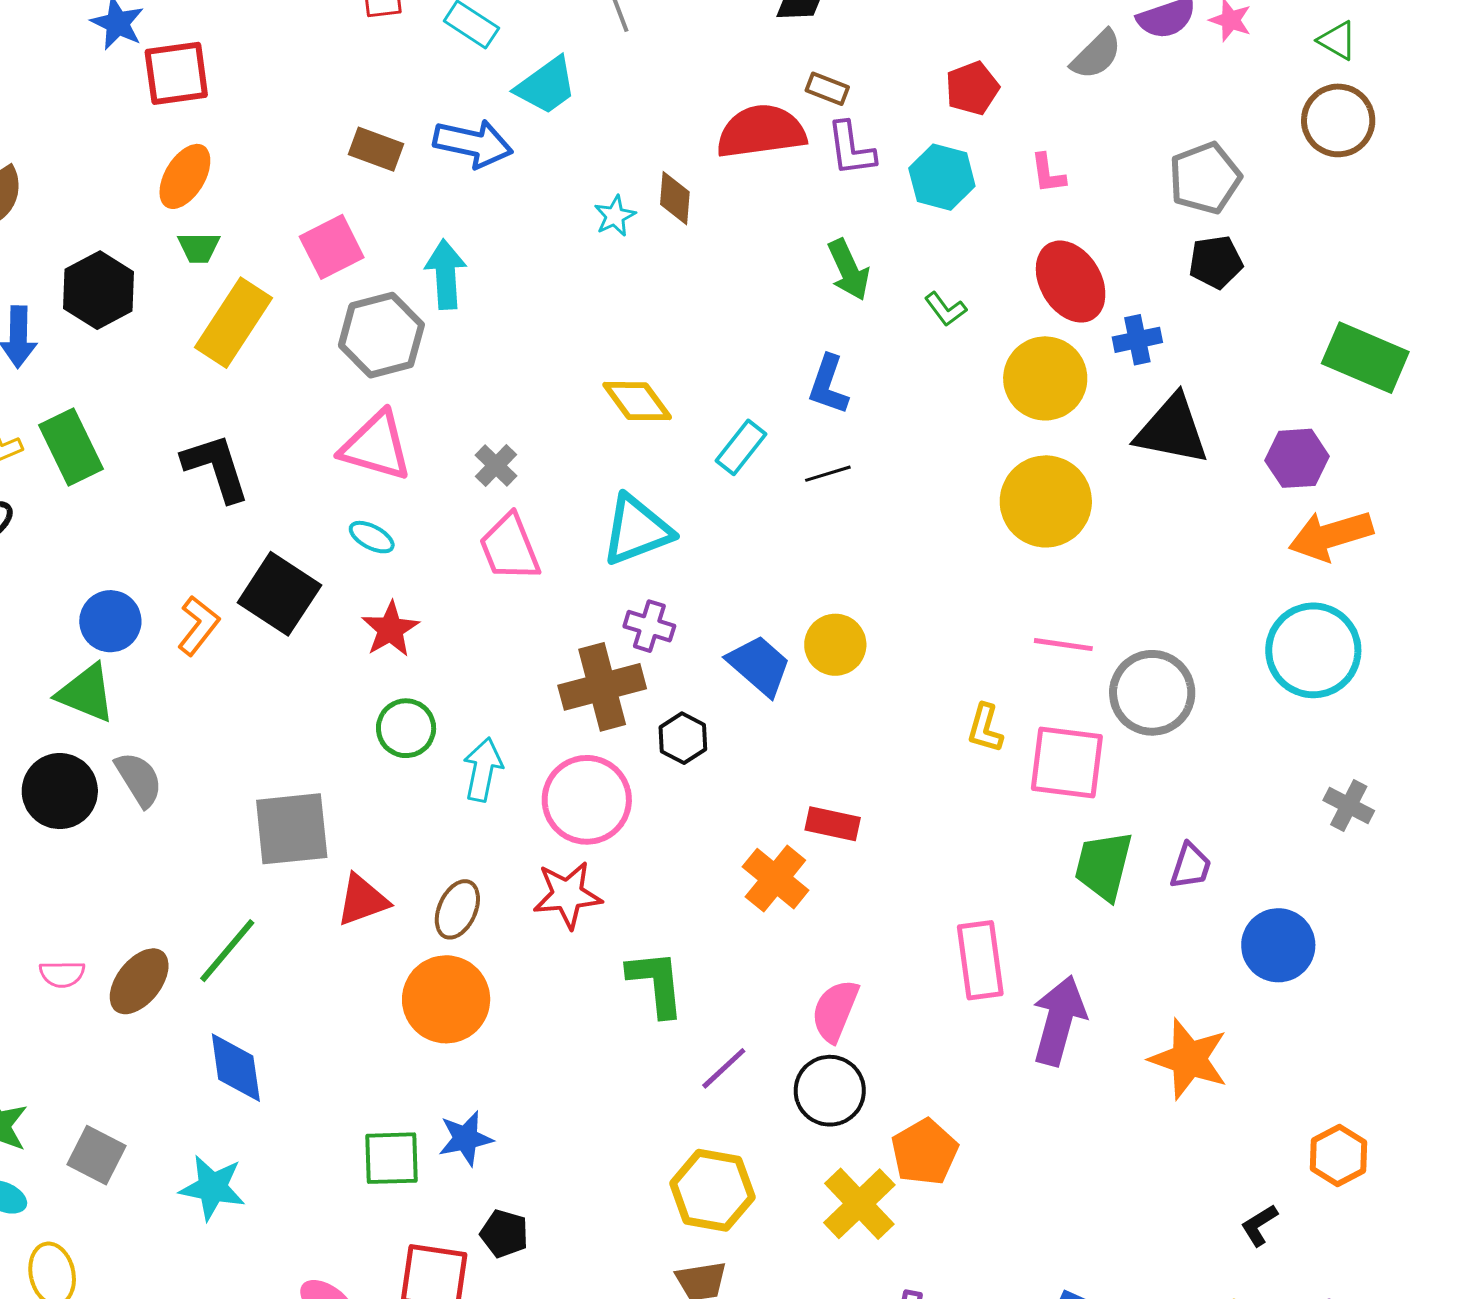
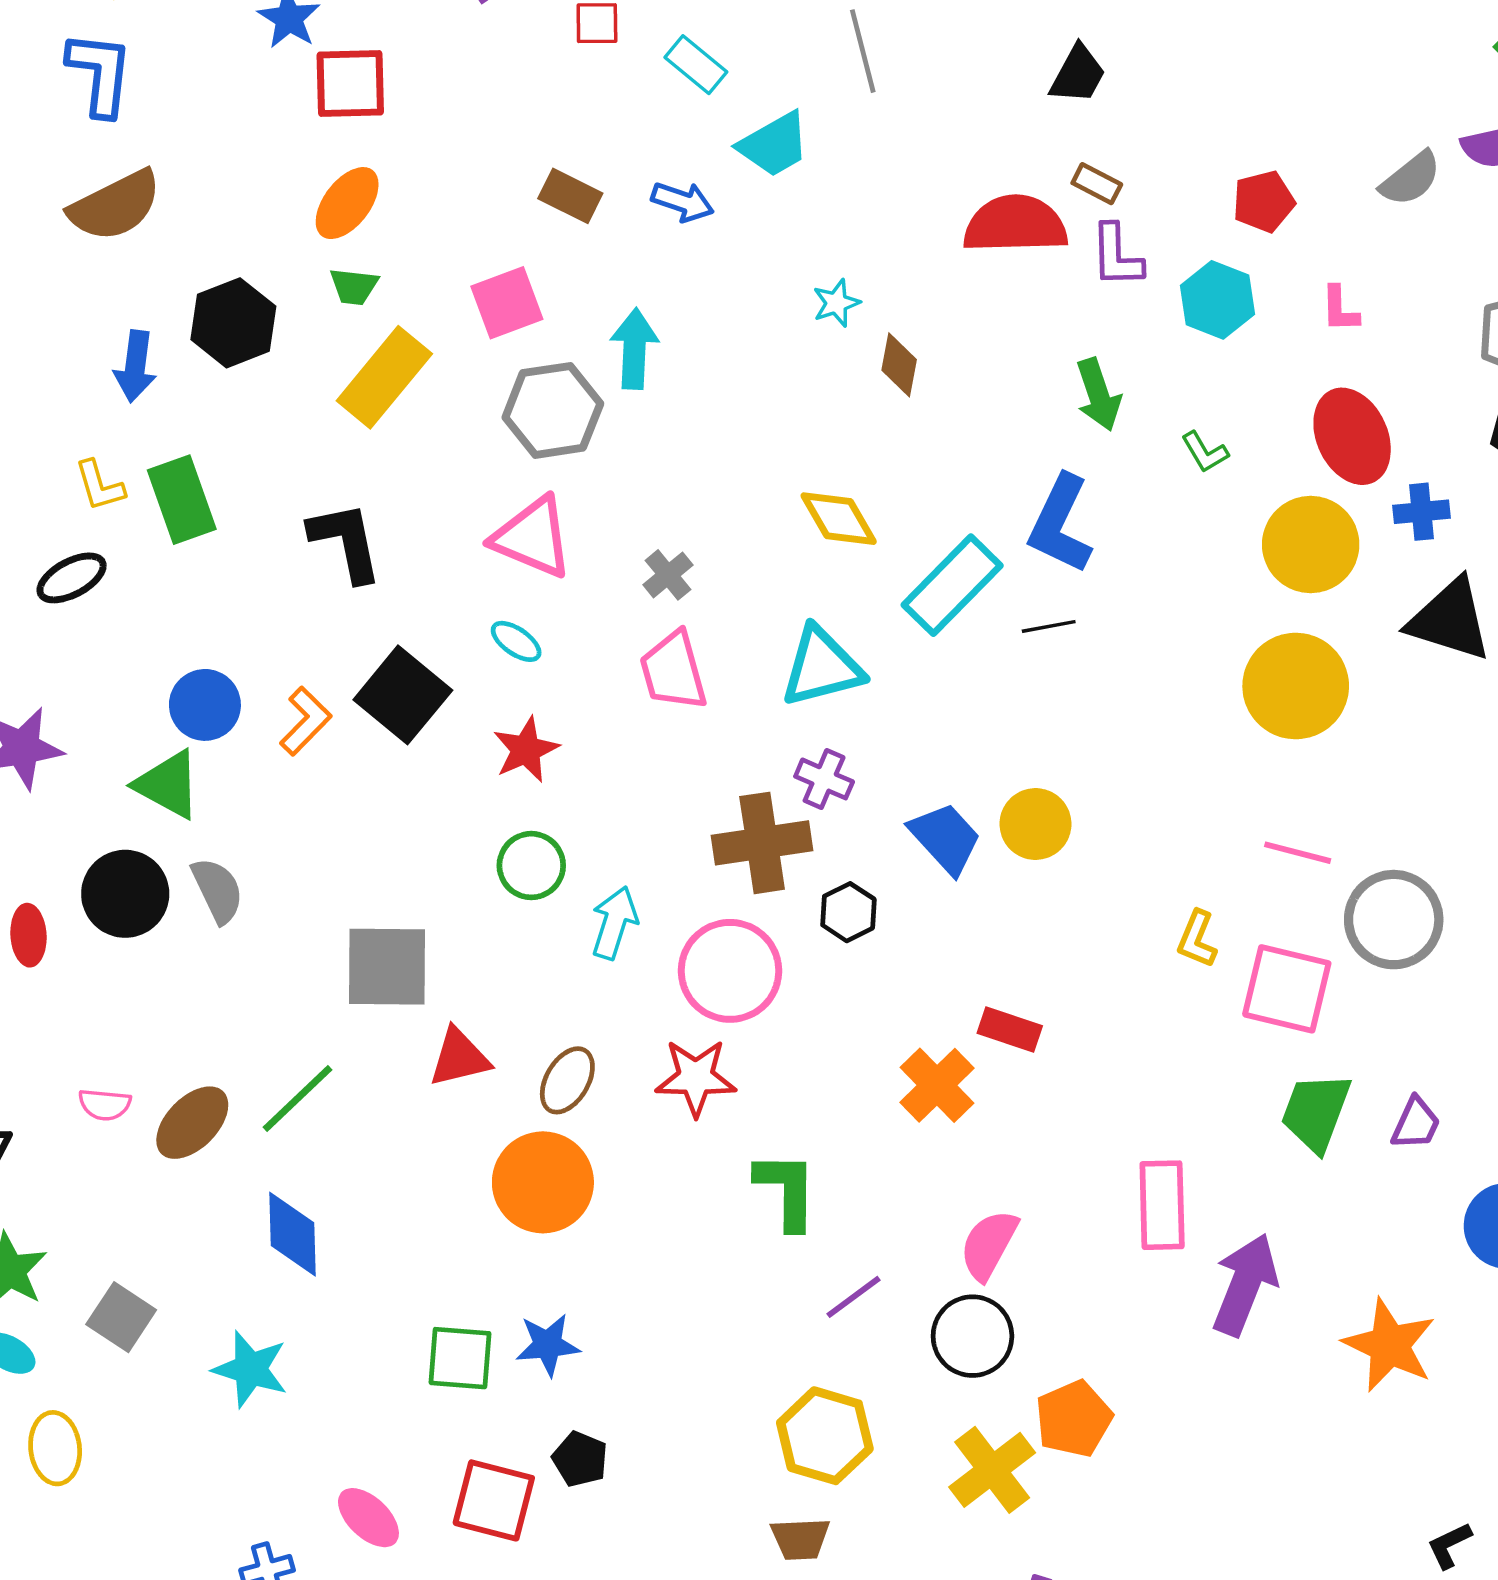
blue arrow: (473, 143) -> (683, 202), size x0.7
brown diamond: (675, 198) -> (899, 365), moved
blue L-shape: (828, 385) -> (1060, 524), size x1.4
cyan rectangle: (741, 447) -> (952, 585), size x1.6

